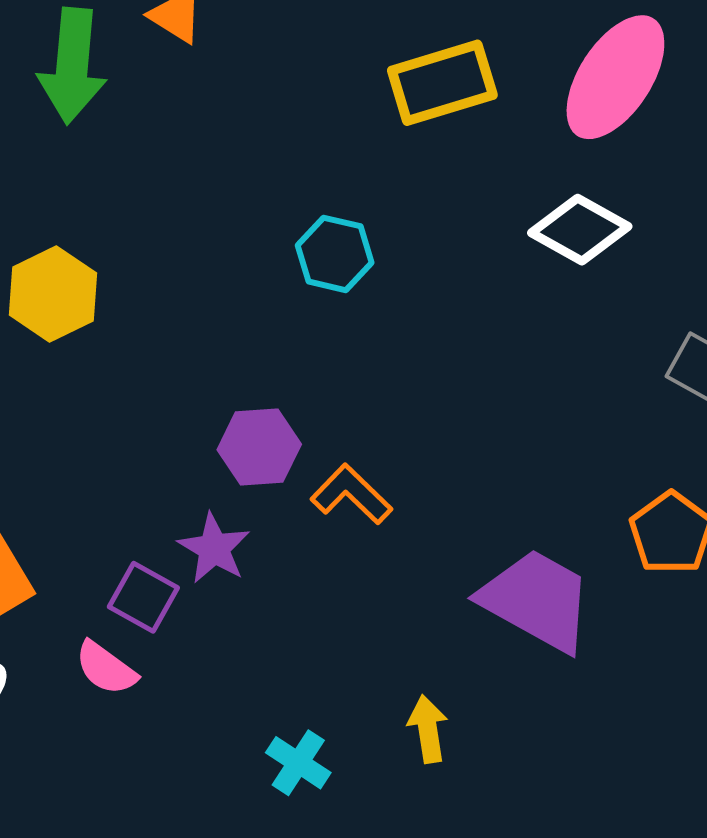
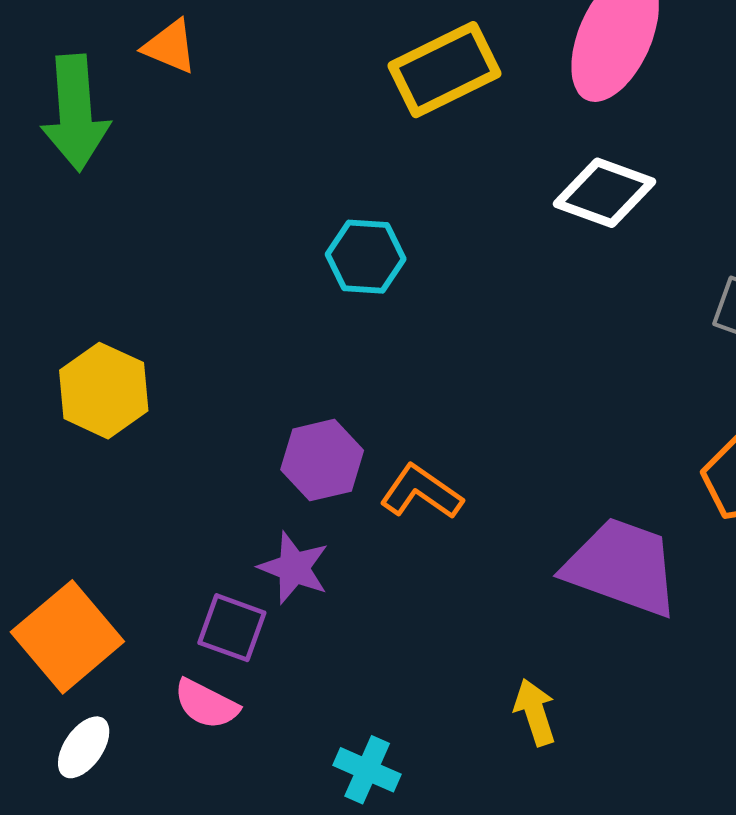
yellow hexagon: (53, 294) -> (104, 391), moved
cyan cross: (298, 763) -> (367, 770), moved

